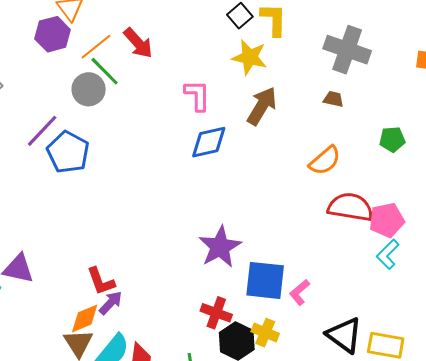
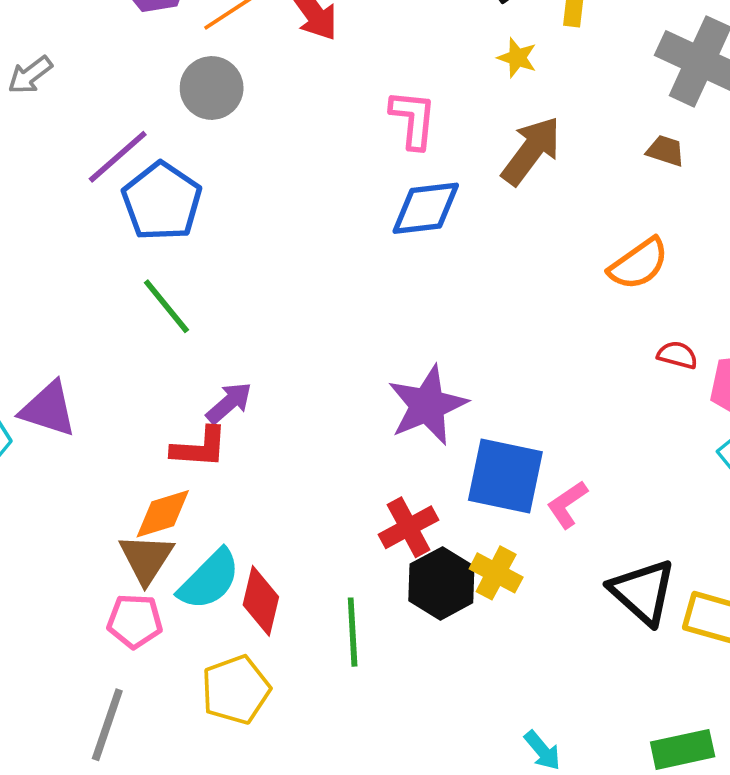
yellow star: (250, 57) -> (517, 58), size x0.6
green line: (105, 71) -> (166, 306), moved
red semicircle: (350, 207) -> (677, 355), size x0.5
red L-shape: (101, 281) -> (199, 448), turned -72
purple arrow: (111, 303) -> (229, 403), moved
red cross: (216, 313) -> (409, 527), turned 36

